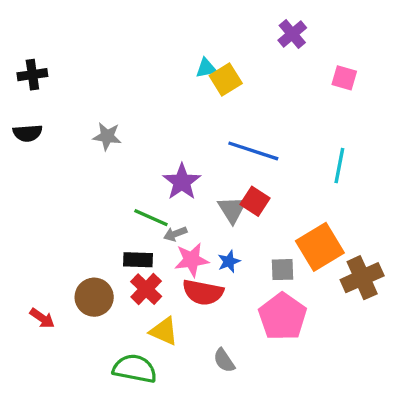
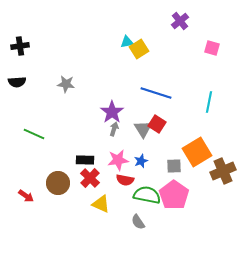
green line: (151, 218) -> (34, 134), moved
gray arrow: (175, 234) -> (114, 129), moved, turned 128
red semicircle: (203, 292) -> (125, 180), size x0.7
green semicircle: (135, 369) -> (147, 195), moved

